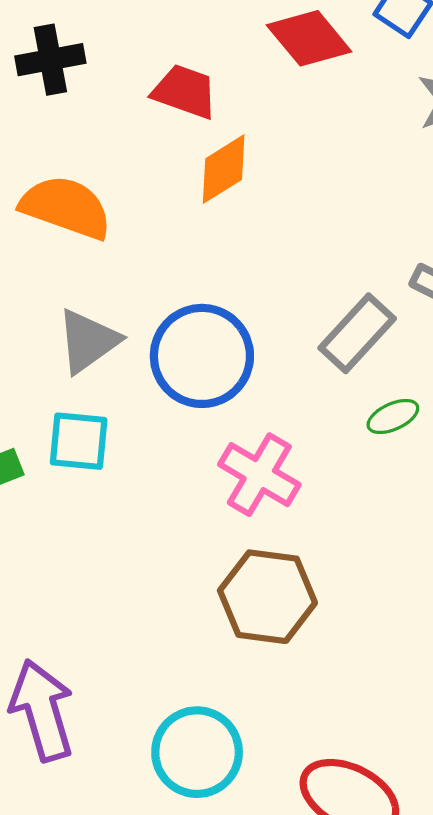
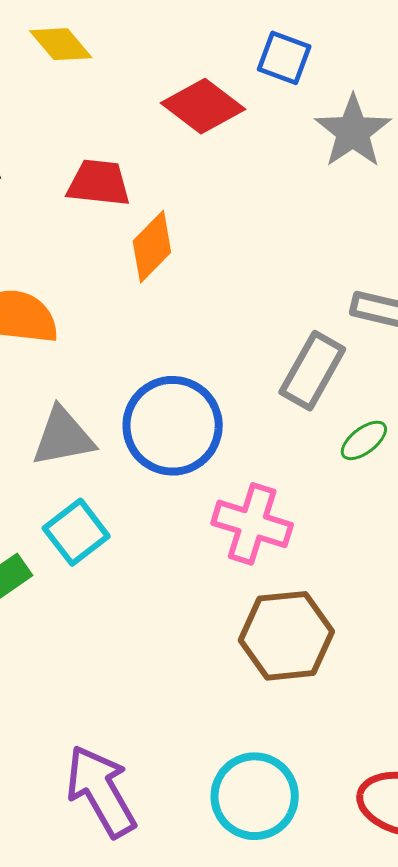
gray triangle: (88, 341) -> (63, 437), turned 38
cyan square: (79, 441) -> (76, 532), turned -30

